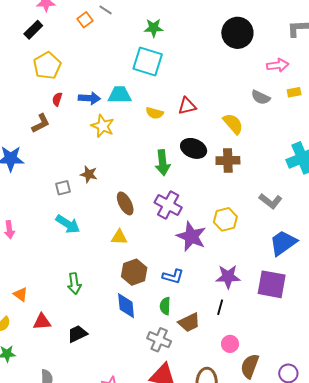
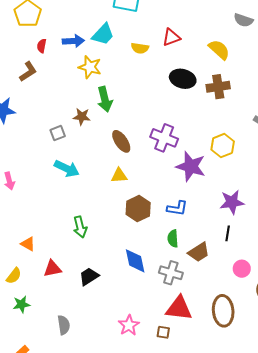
cyan trapezoid: (120, 95) -> (103, 34), turned 140
green arrow: (163, 163) -> (105, 99), moved
blue diamond: (126, 306) -> (135, 261), moved

